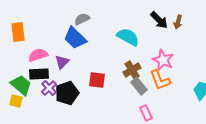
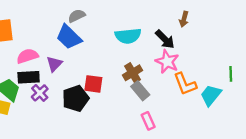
black arrow: (159, 20) -> (165, 39), moved
cyan semicircle: (128, 37) -> (128, 36), turned 145
orange L-shape: (160, 80) -> (185, 84), moved
black pentagon: (67, 93) -> (75, 98), moved

